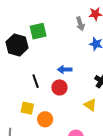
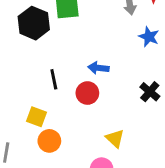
yellow triangle: (90, 105) -> (115, 138), moved
orange circle: (45, 119) -> (49, 141), moved

